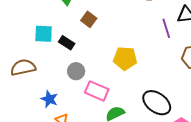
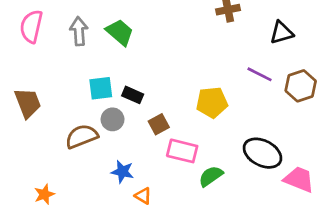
brown square: (89, 19) -> (159, 124), moved, turned 35
purple line: (166, 28) -> (259, 74), moved, turned -36
gray circle: (76, 71) -> (113, 119), moved

